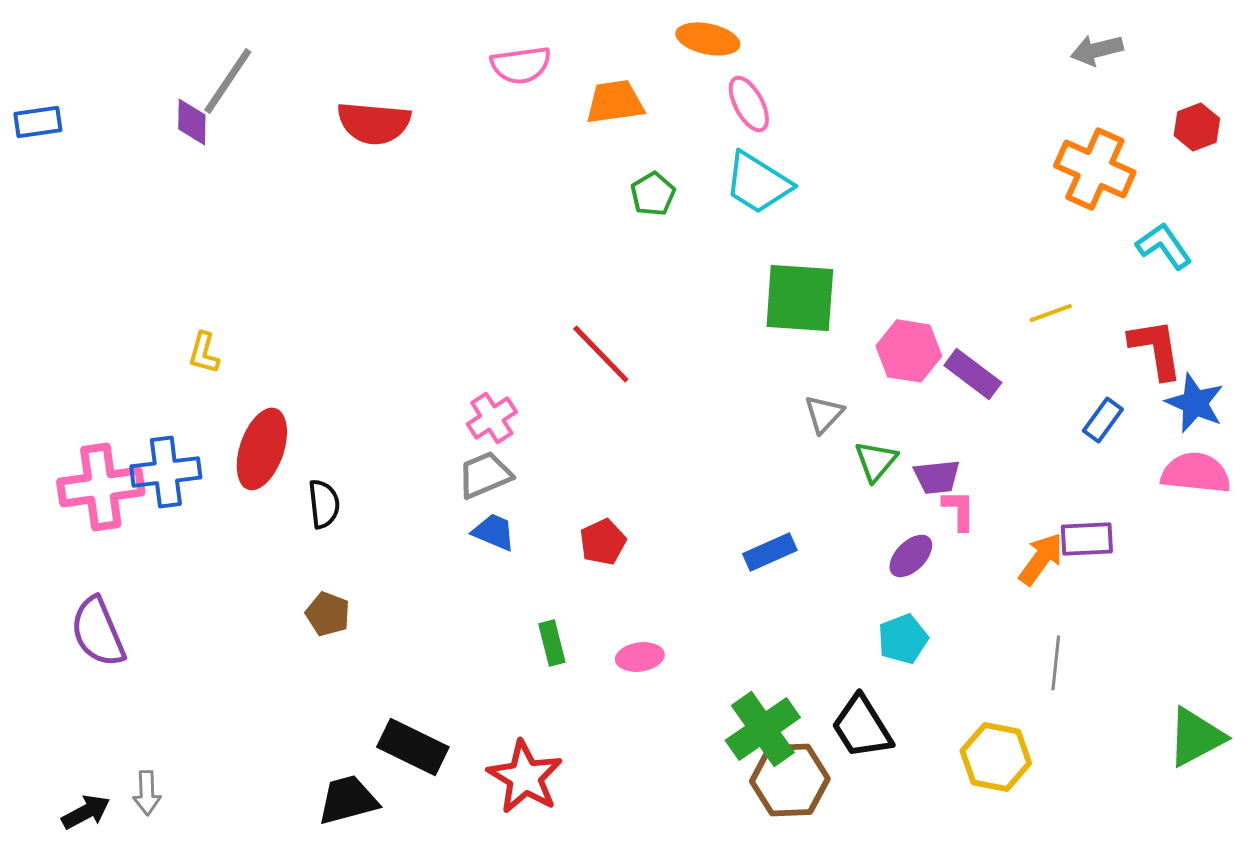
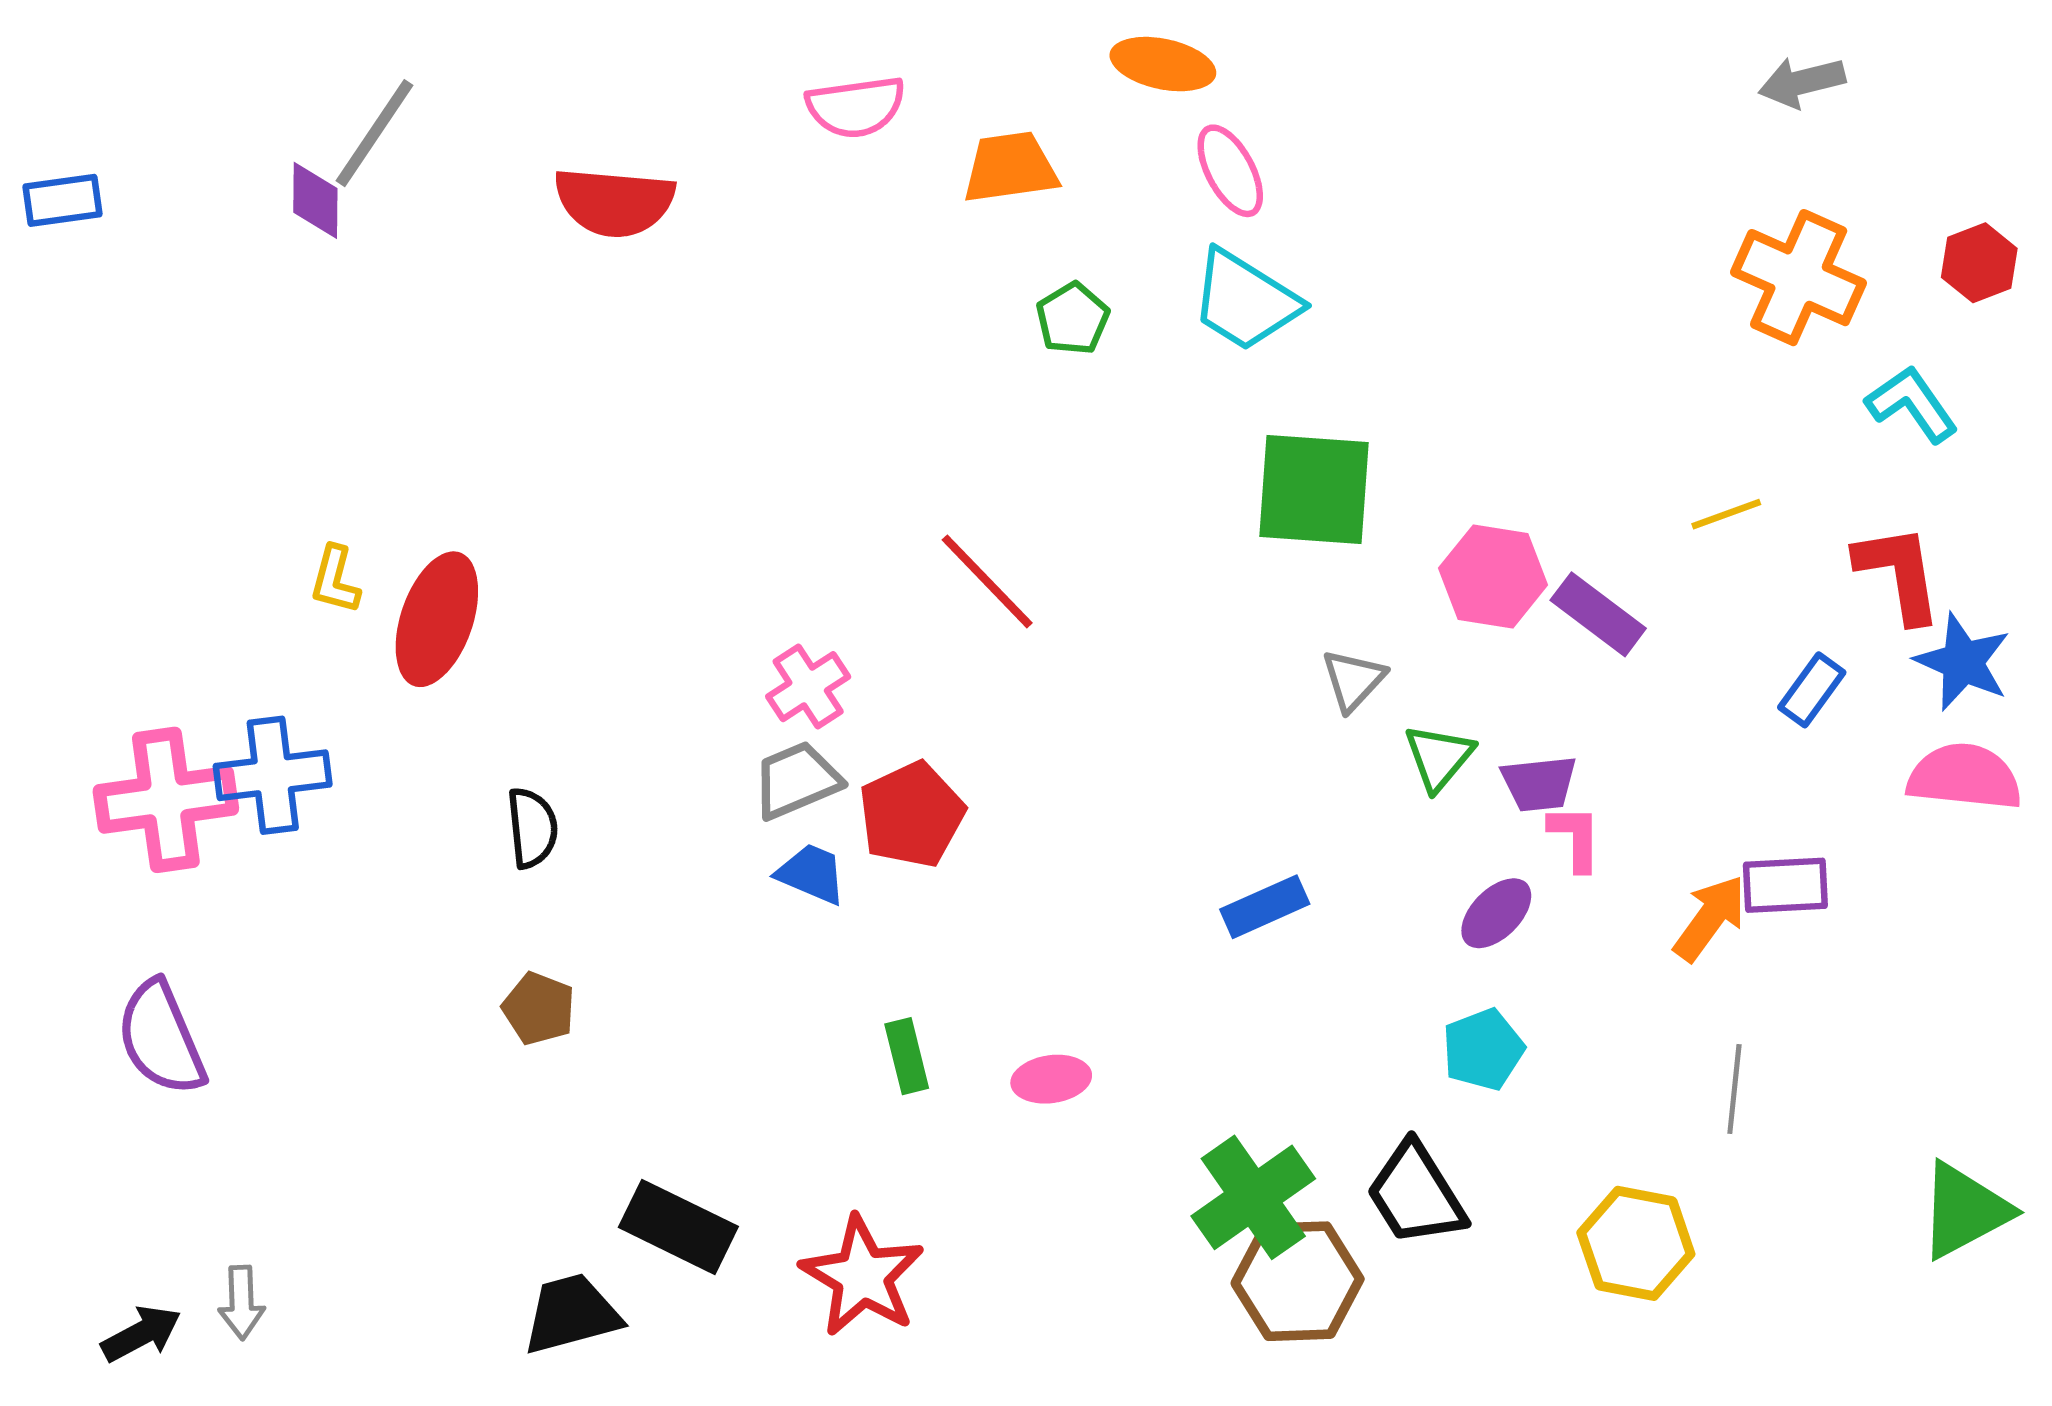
red hexagon: (1197, 127) -> (1979, 263), moved
red ellipse: (262, 449) -> (437, 619), moved
red pentagon: (603, 542) -> (912, 815), moved, size x1.4

